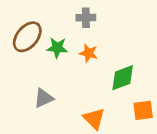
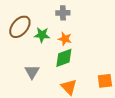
green diamond: (123, 78) -> (64, 58), moved
gray triangle: (44, 98) -> (32, 72), turned -35

